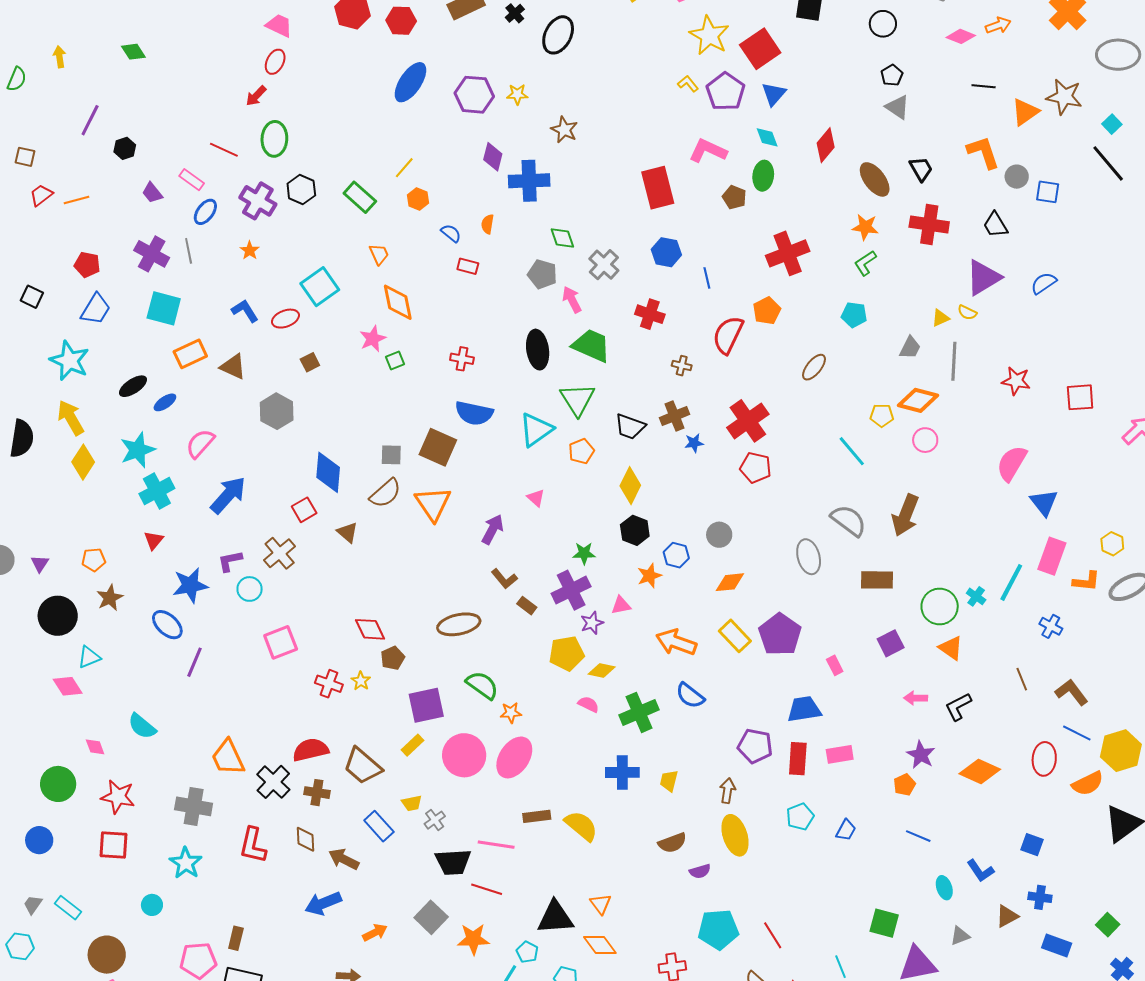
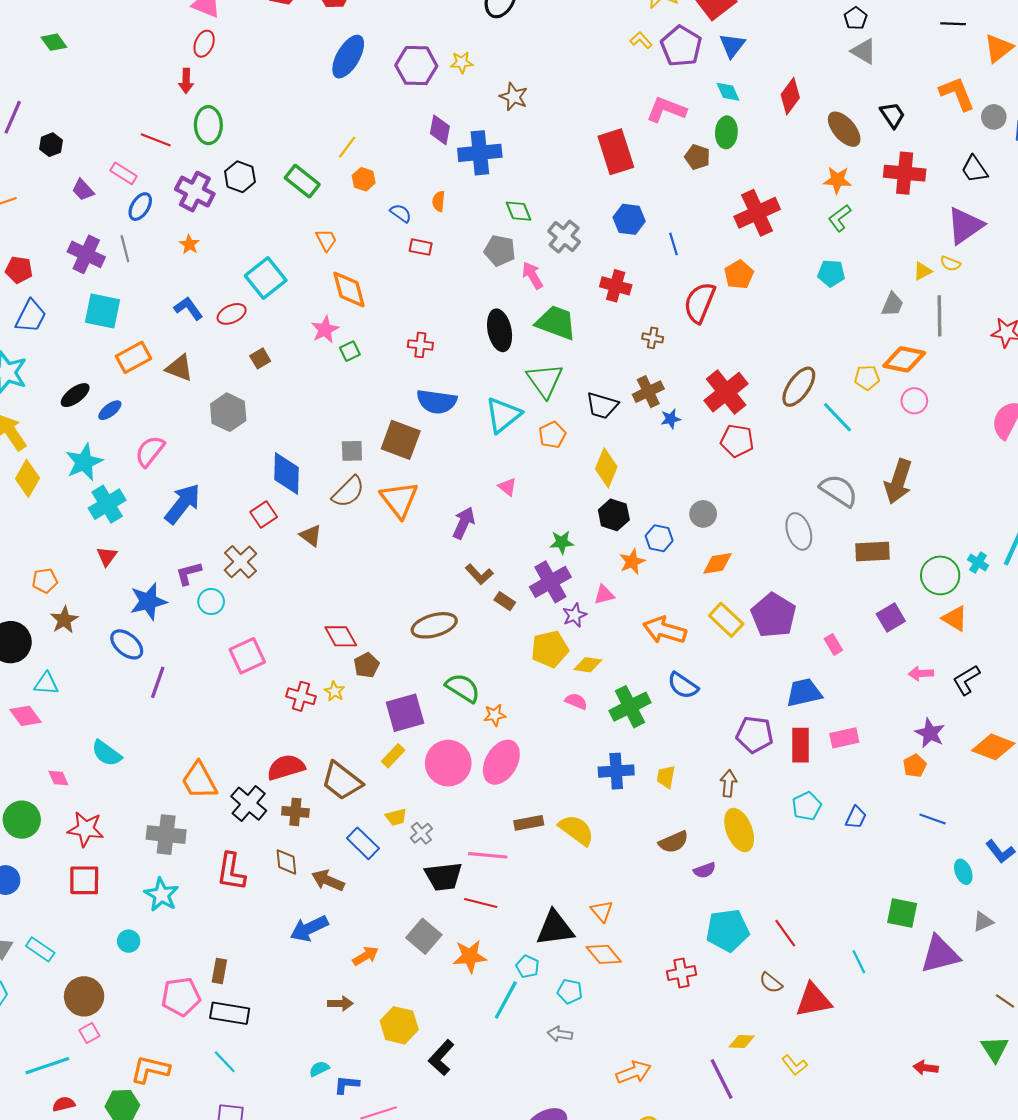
red arrow: (256, 96) -> (186, 81), turned -40
brown ellipse: (814, 367) -> (799, 387), moved, size x1.4
cyan triangle: (89, 657) -> (46, 684), turned 30

